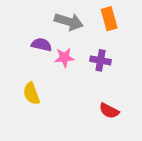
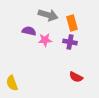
orange rectangle: (109, 19) -> (72, 23), moved
yellow semicircle: (31, 94) -> (12, 83), moved

